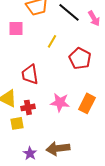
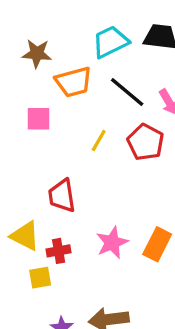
red pentagon: (80, 58) -> (146, 142), moved
pink star: (60, 102) -> (112, 243), turned -30

